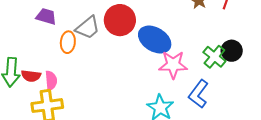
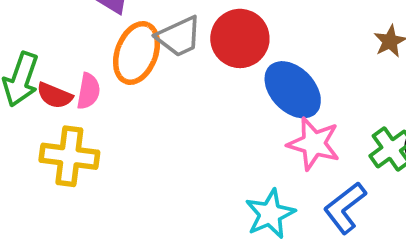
orange ellipse: (68, 42) -> (137, 53), size x1.5
pink semicircle: (51, 81) -> (88, 91), moved

